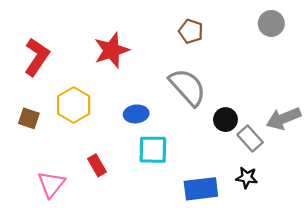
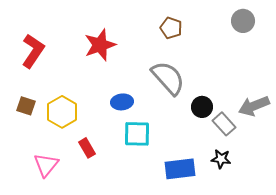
yellow hexagon: (74, 105) -> (62, 112), moved

